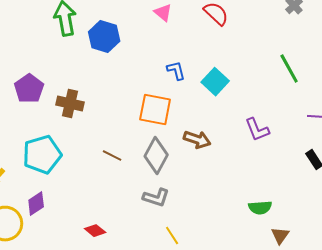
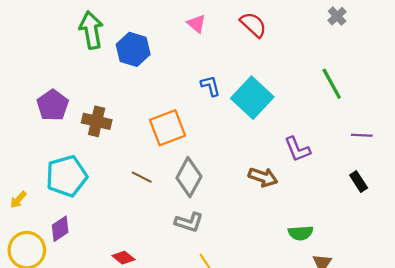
cyan square: (215, 82) -> (252, 98), size x1.4
orange square: (155, 110) -> (167, 128), moved, turned -32
brown arrow: (197, 140) -> (263, 177), moved

